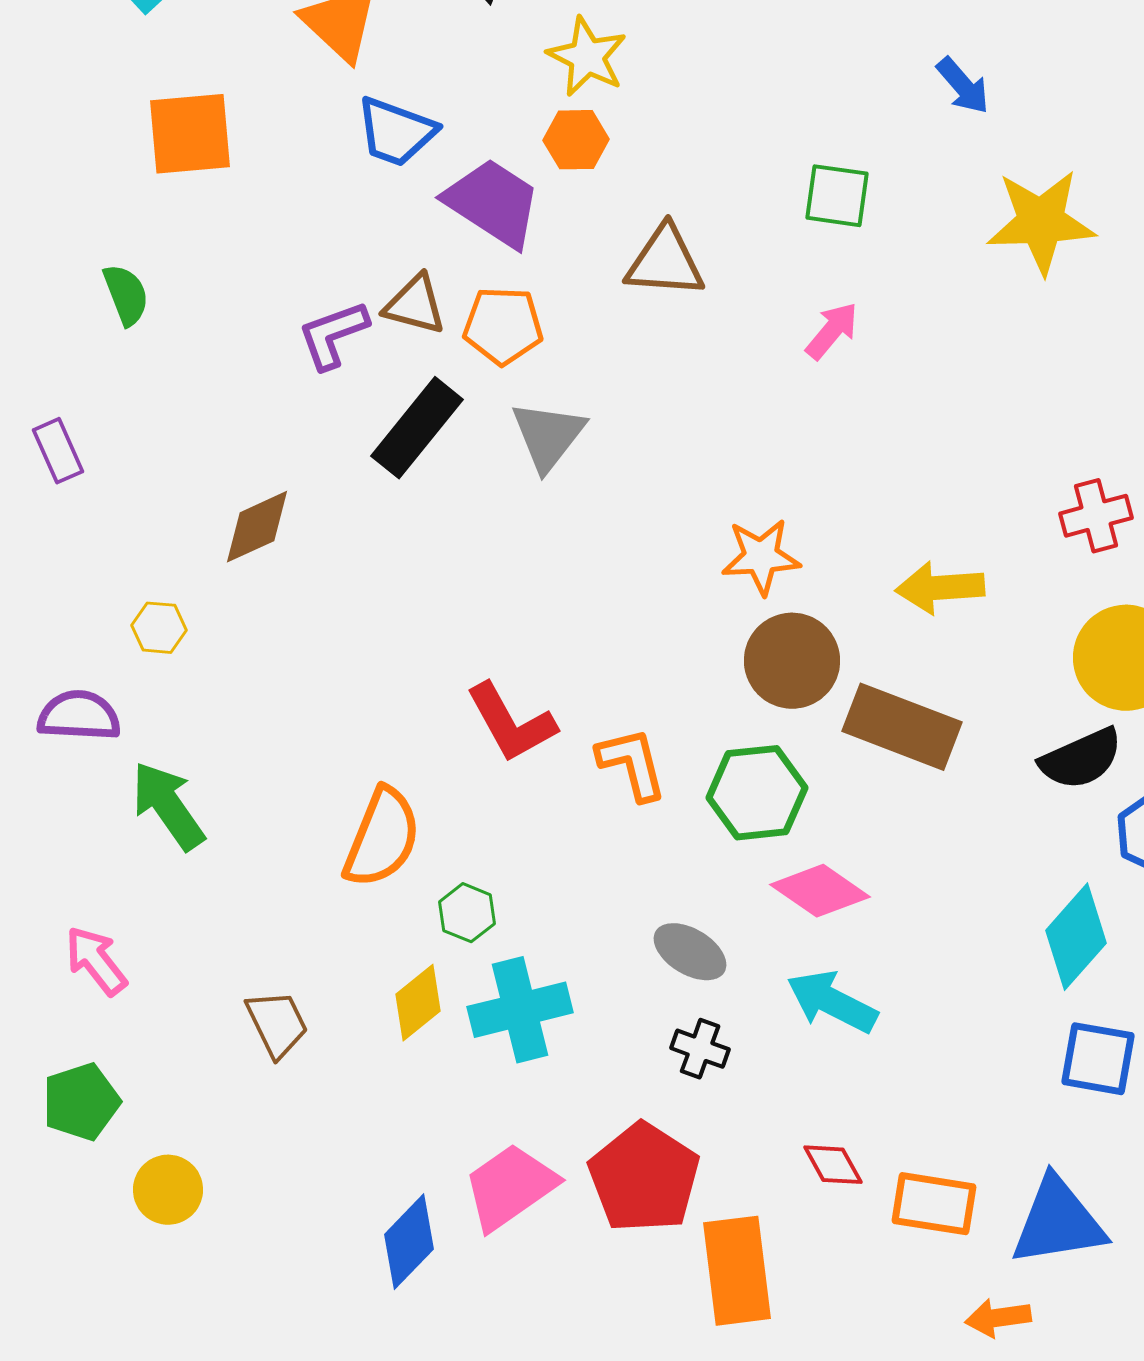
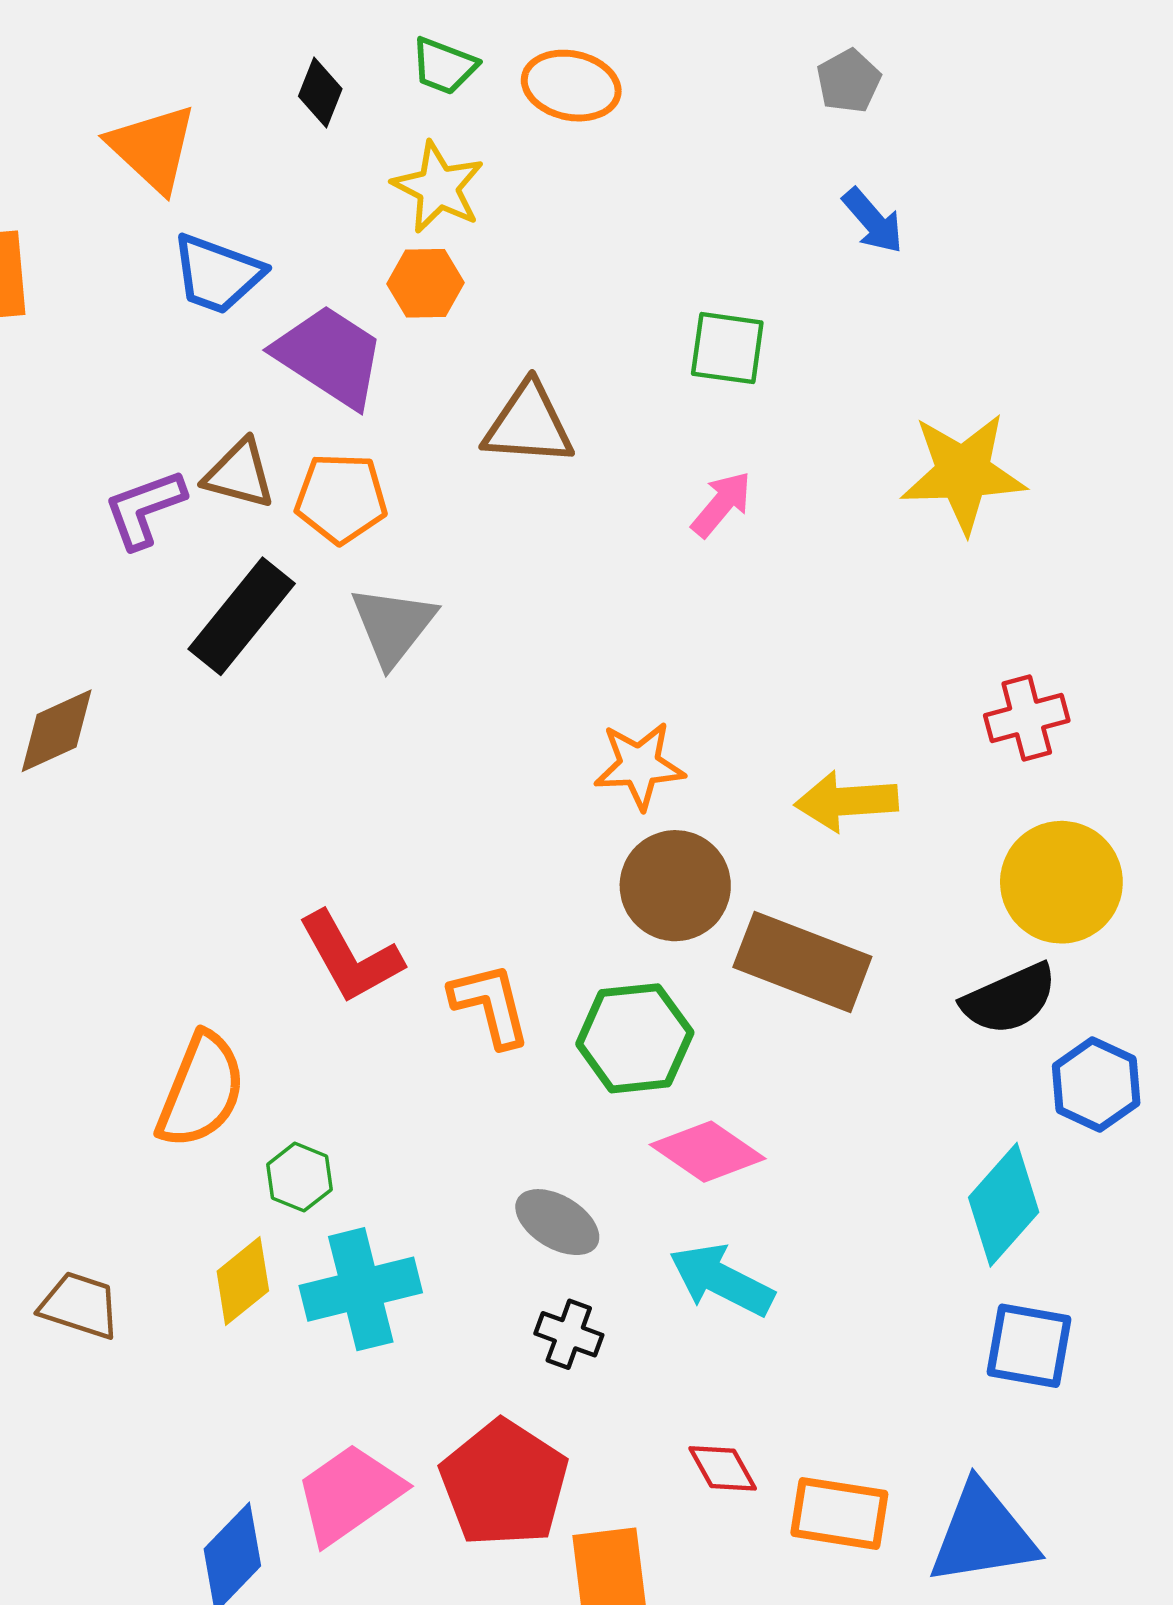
yellow star: (1041, 222) -> (963, 473), moved
brown trapezoid: (277, 1024) -> (80, 1305), turned -46

